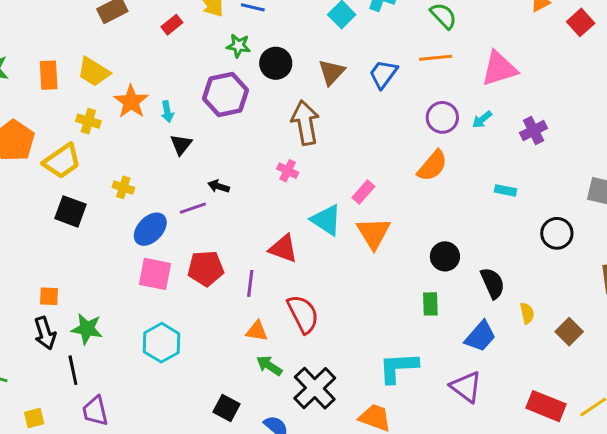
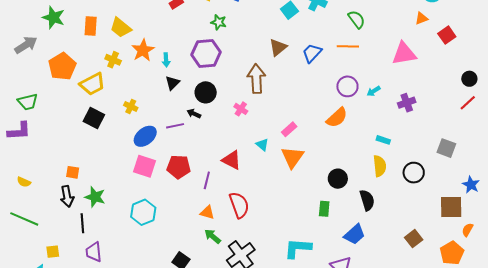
black circle: (276, 63) -> (206, 92), moved
pink triangle: (499, 69) -> (404, 54), moved
cyan triangle: (326, 220) -> (262, 145), size x0.6
yellow semicircle: (527, 313) -> (380, 166), moved, size x1.5

